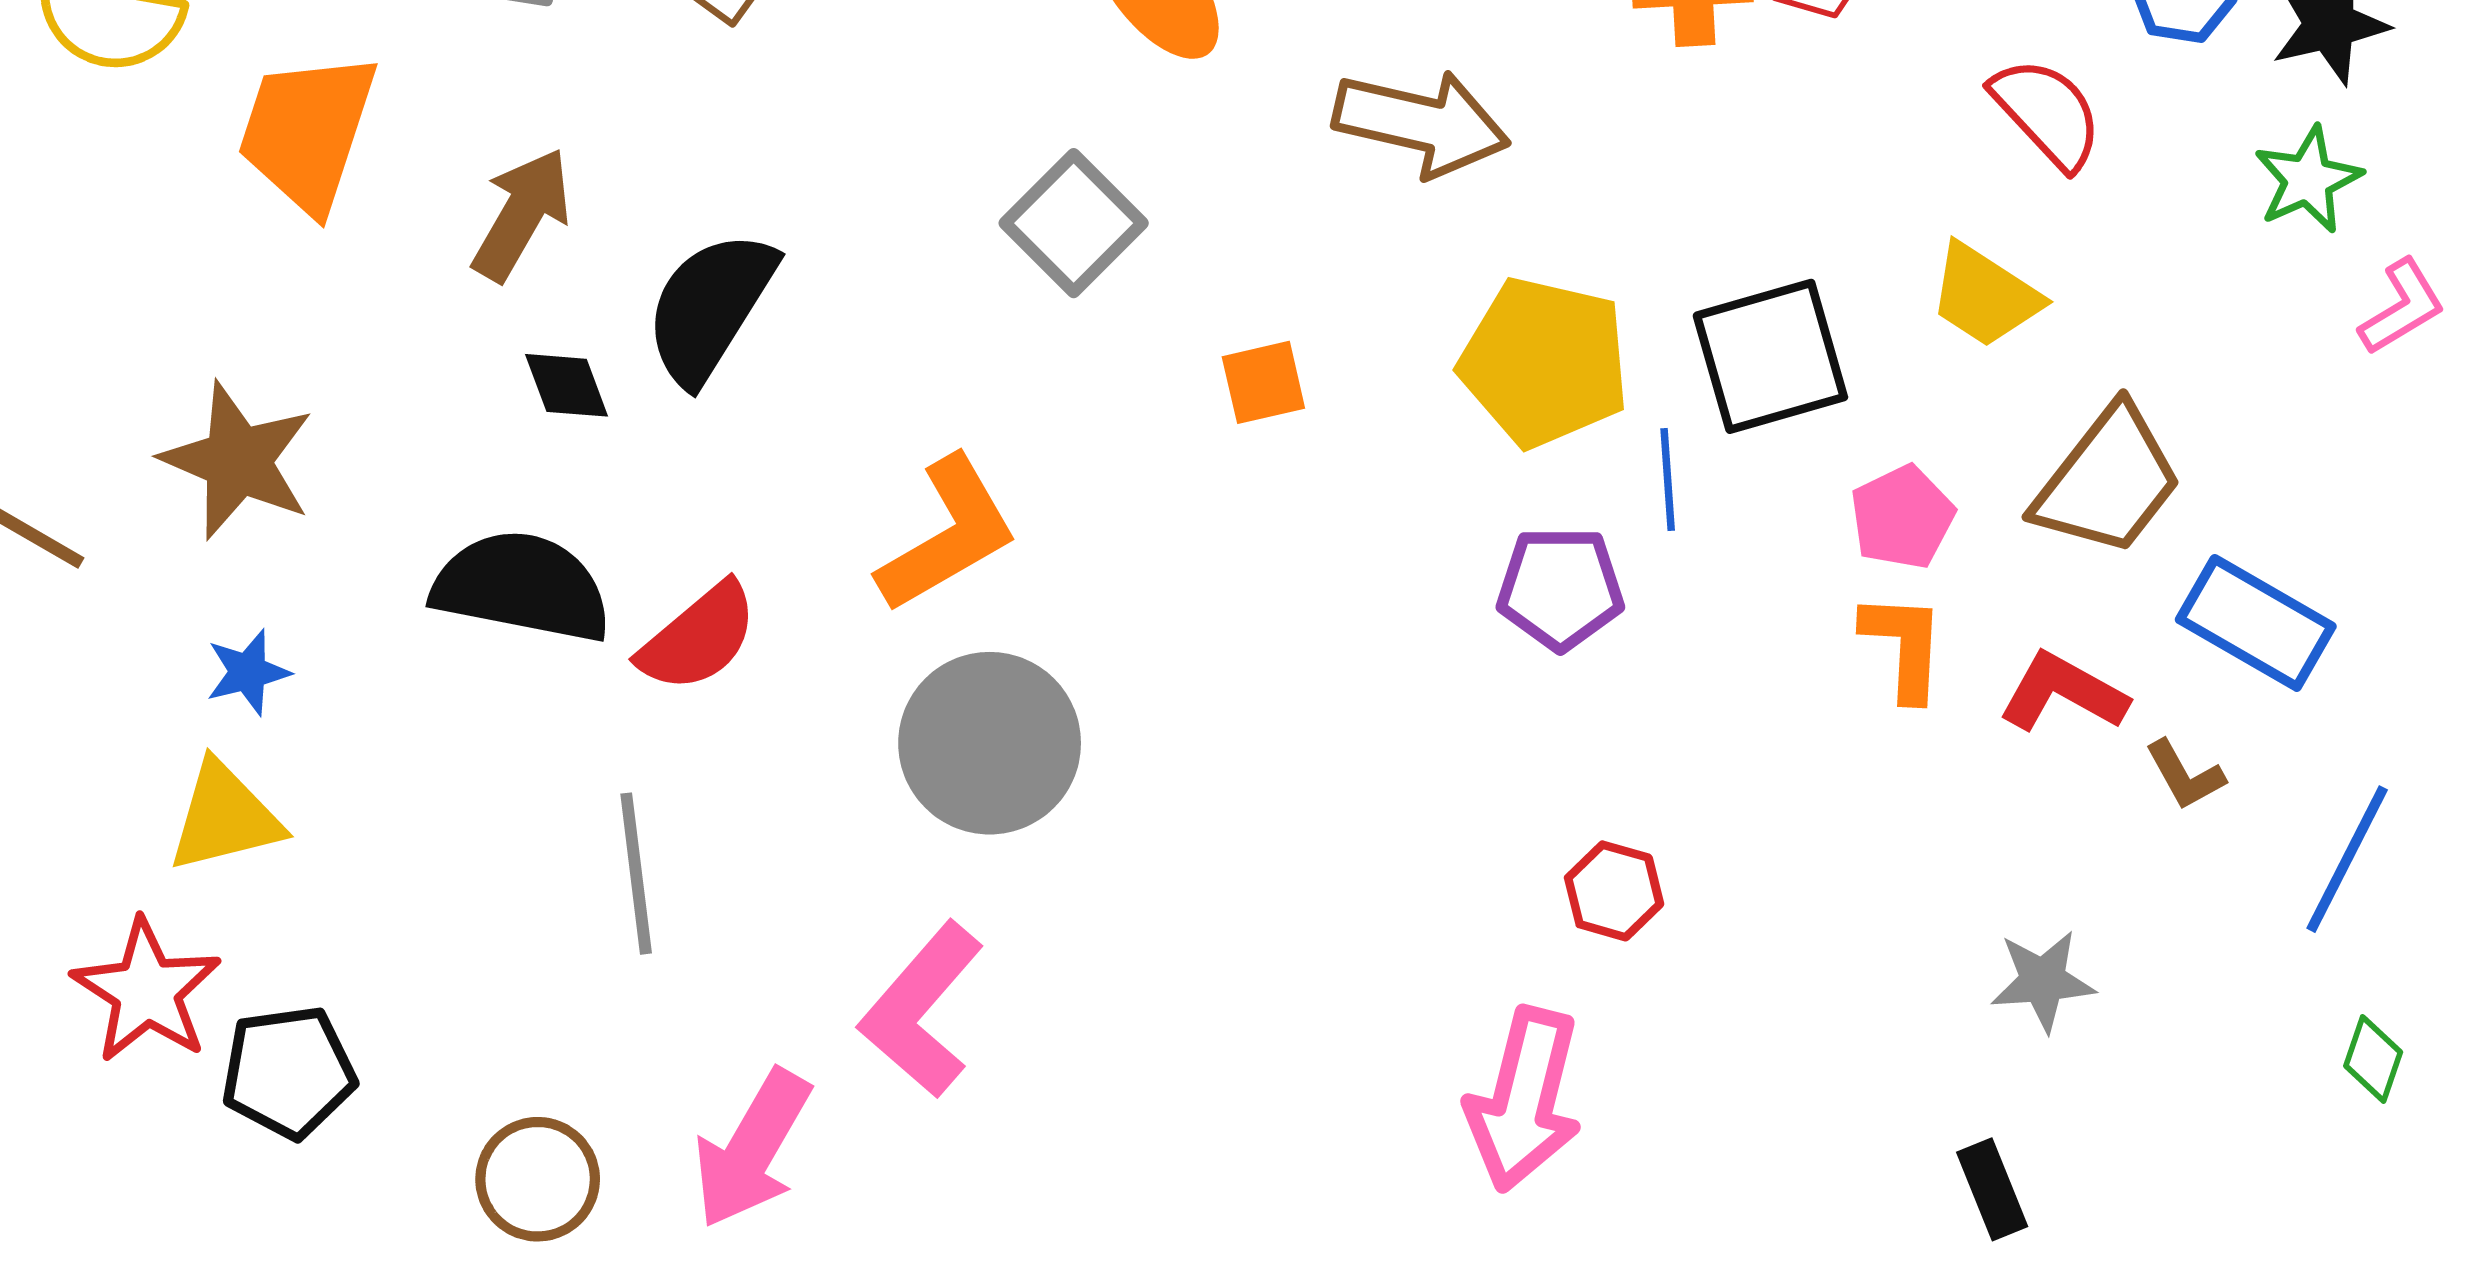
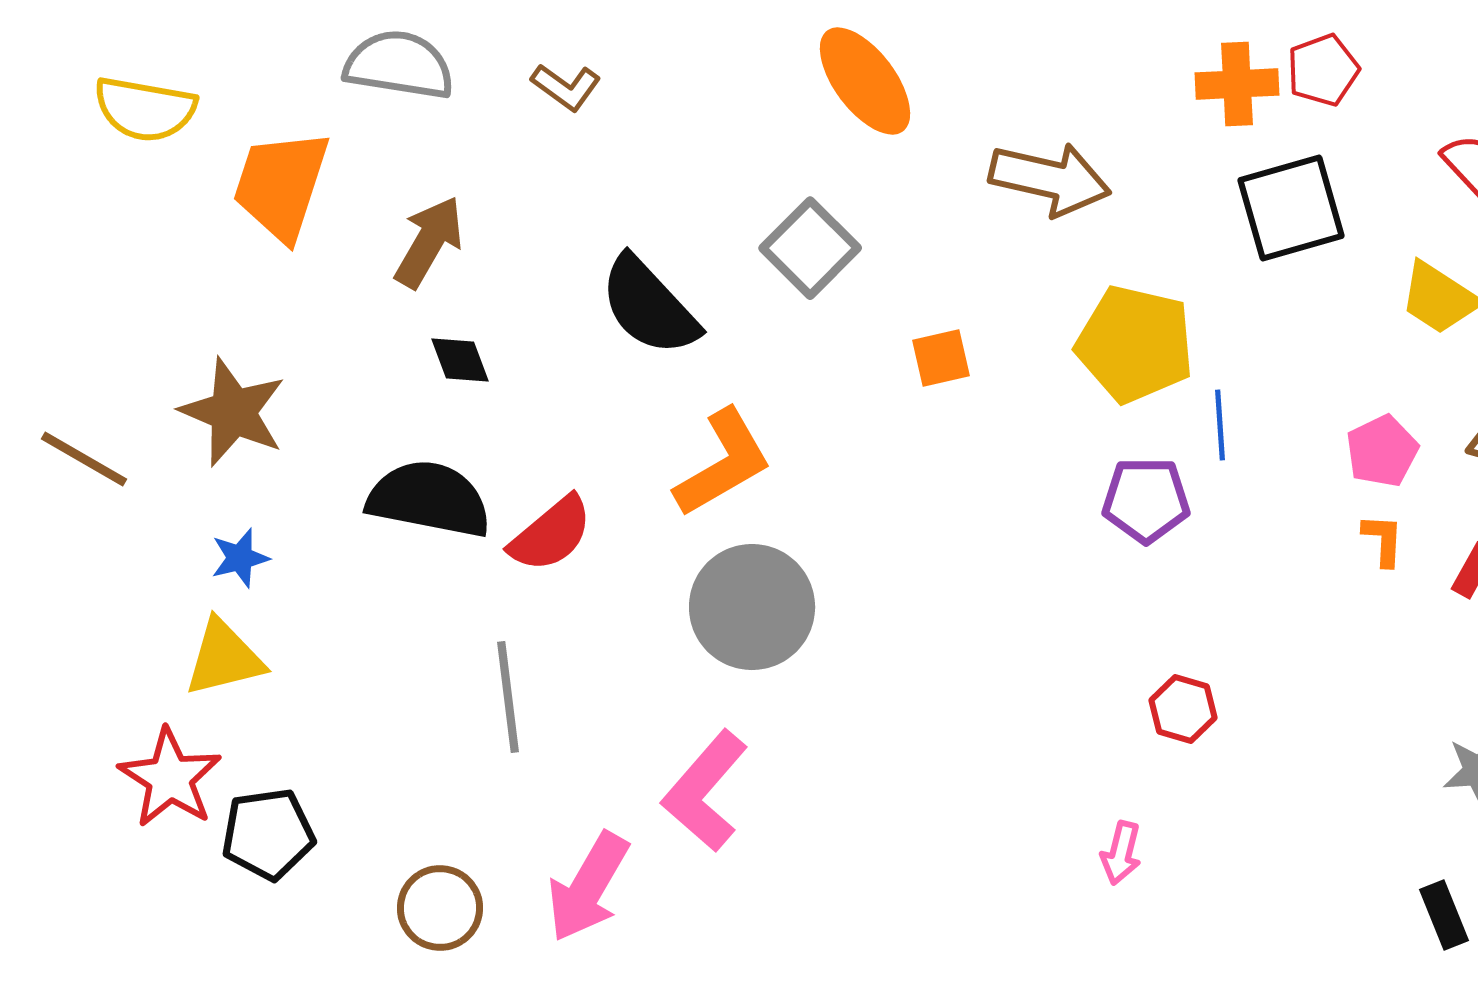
black semicircle: (710, 307) -> (649, 306), moved, turned -75
black square: (1770, 356) -> (1291, 208), moved
orange L-shape: (1904, 646) -> (1383, 540), size x0.7
pink arrow: (1524, 1100) -> (1121, 853), size x0.5

